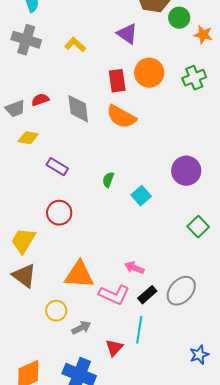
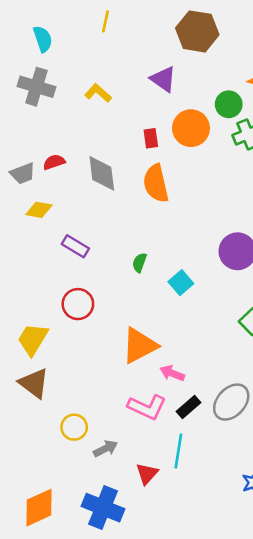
green circle: (179, 18) -> (229, 104), moved
red rectangle: (117, 81) -> (151, 138), size x0.7
orange semicircle: (121, 117) -> (156, 183), turned 48
orange triangle: (79, 275) -> (139, 346), moved, turned -32

